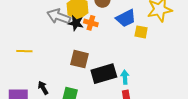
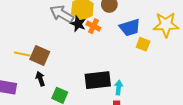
yellow line: (24, 51) -> (22, 54), moved
brown square: (80, 59) -> (40, 56), moved
black arrow: (43, 88) -> (40, 79), moved

